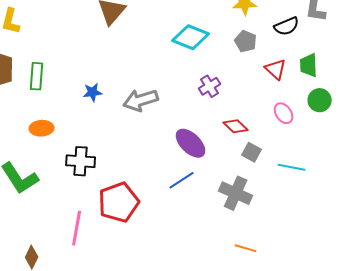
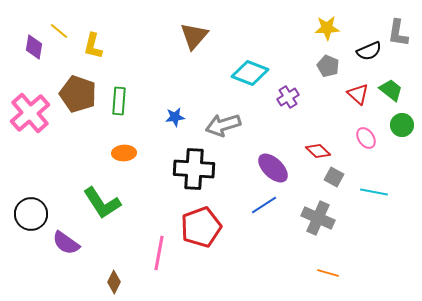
cyan diamond: (191, 37) -> (250, 73), moved
green trapezoid: (309, 65) -> (391, 90), turned 130
purple cross: (210, 86) -> (288, 97), moved
black cross: (81, 161) -> (194, 169), moved, size x1.4

